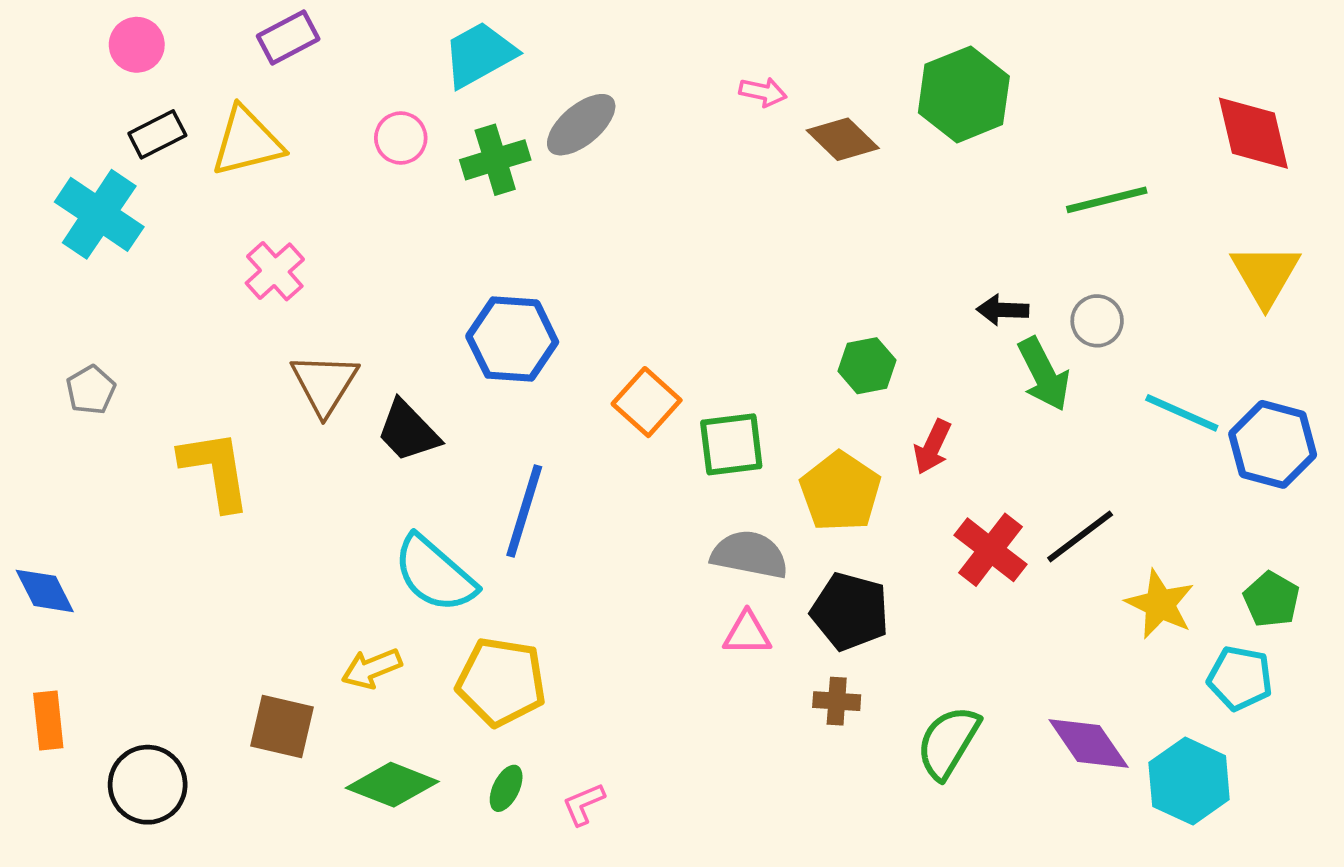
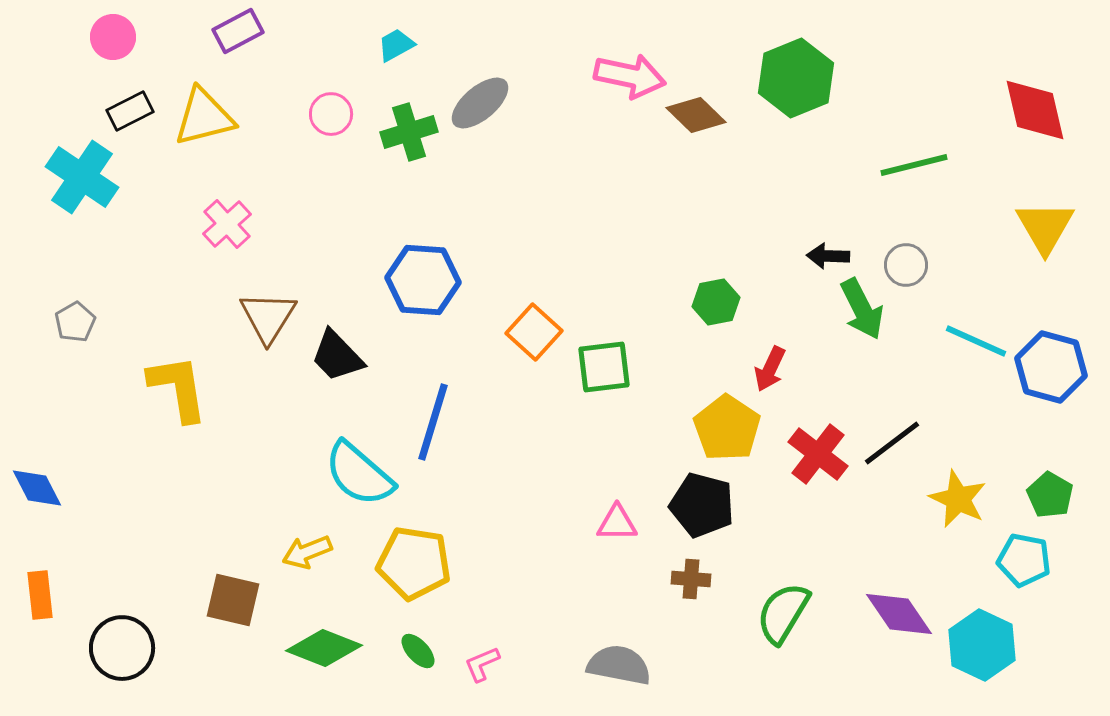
cyan trapezoid: (479, 54) -> (396, 45), size x0.6
pink arrow: (763, 92) -> (630, 76), size x1.8
yellow pentagon: (840, 492) -> (727, 428), moved
gray semicircle: (750, 555) -> (619, 665), moved
green ellipse: (506, 788) -> (418, 651), turned -69

